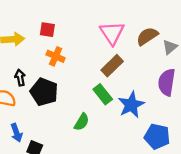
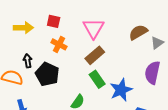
pink triangle: (112, 33) -> (93, 28), moved
brown rectangle: (112, 66) -> (95, 55), moved

